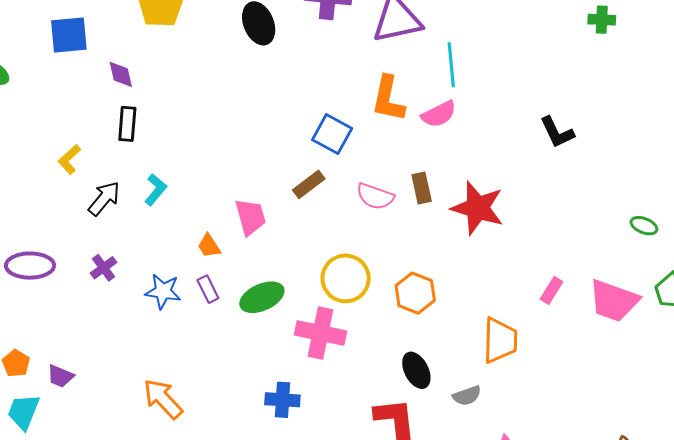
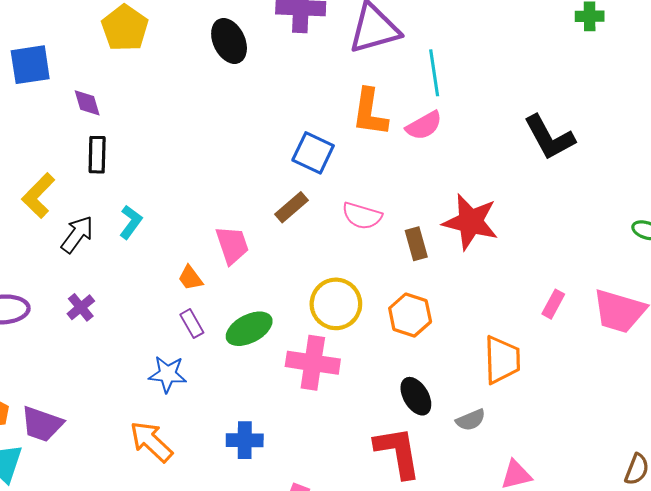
black L-shape: (557, 132) -> (549, 137), size x1.4
yellow L-shape: (69, 159) -> (38, 196), size x1.4
brown rectangle: (422, 188) -> (416, 244), moved
blue star: (163, 291) -> (168, 374), moved
purple trapezoid: (60, 376) -> (42, 424), size x1.5
blue cross: (282, 400) -> (245, 440), moved

